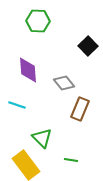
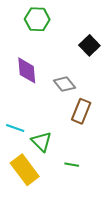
cyan line: (17, 105) -> (15, 128), moved

